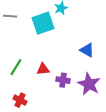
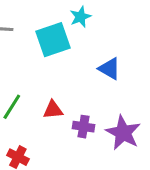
blue triangle: (87, 50) -> (109, 69), moved

